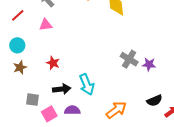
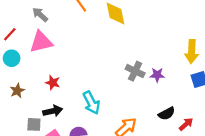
pink triangle: (46, 25) -> (41, 42), size x1.6
cyan circle: (17, 45) -> (12, 58), moved
black arrow: (62, 89) -> (53, 111), moved

